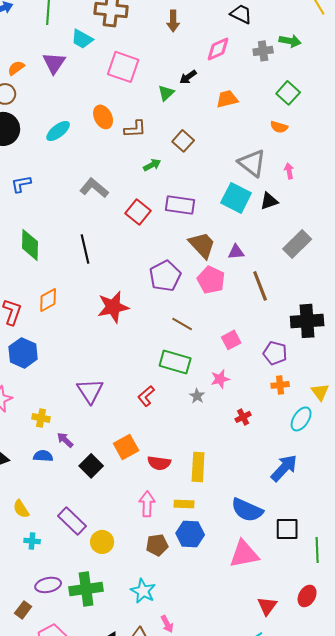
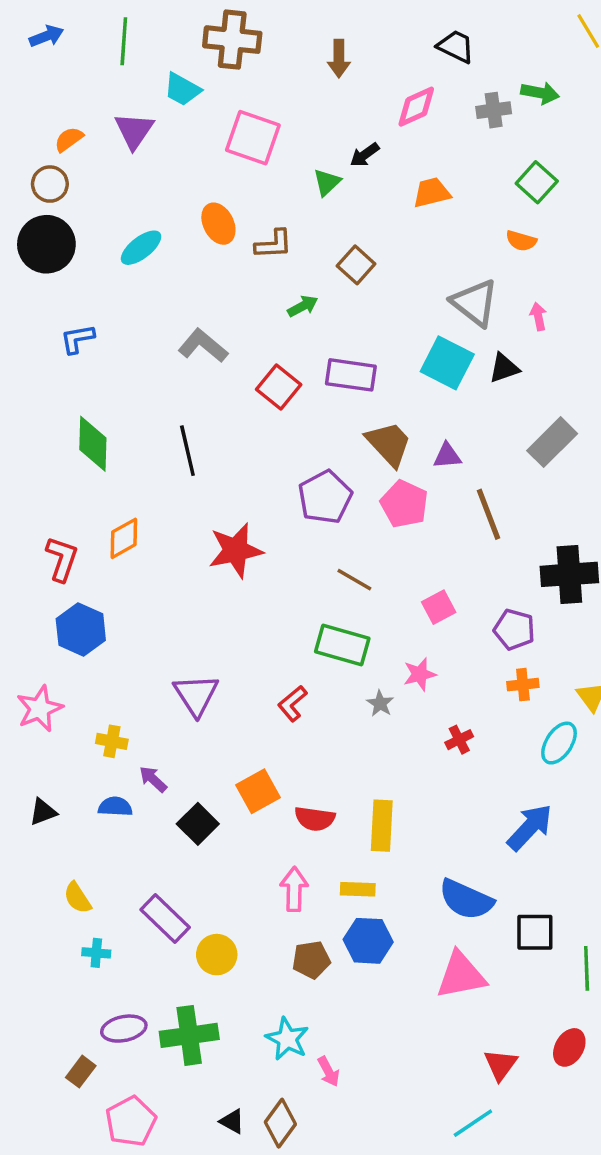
pink arrow: (167, 624) -> (329, 1072), moved

